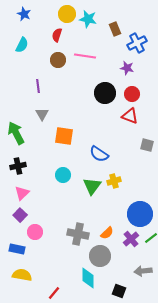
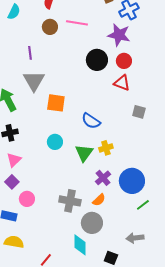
purple star: (127, 68) -> (119, 35), size x1.6
gray triangle: (42, 114) -> (34, 81), size x1.6
purple cross: (131, 239) -> (103, 178), moved

